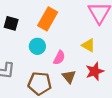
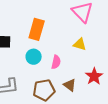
red star: (95, 71) -> (94, 76), moved
brown triangle: (69, 77) -> (70, 85), moved

